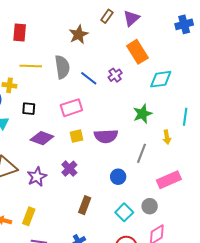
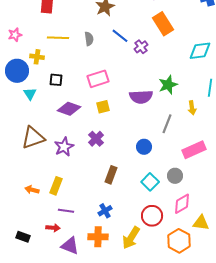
gray semicircle: (62, 67) -> (89, 39), size x0.6
blue line: (89, 78) -> (120, 36), moved
cyan diamond: (161, 79) -> (200, 51), moved
purple semicircle: (106, 136) -> (141, 97), moved

